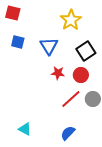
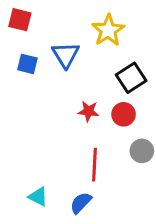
blue triangle: (49, 46) -> (66, 55), moved
red line: (71, 99) -> (95, 165), moved, turned -45
blue semicircle: (68, 133) -> (81, 203), moved

